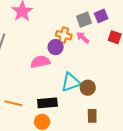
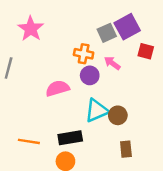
purple square: (101, 16) -> (127, 27), size x1.5
pink arrow: (83, 38) -> (112, 63), moved
purple circle: (56, 47) -> (90, 75), moved

